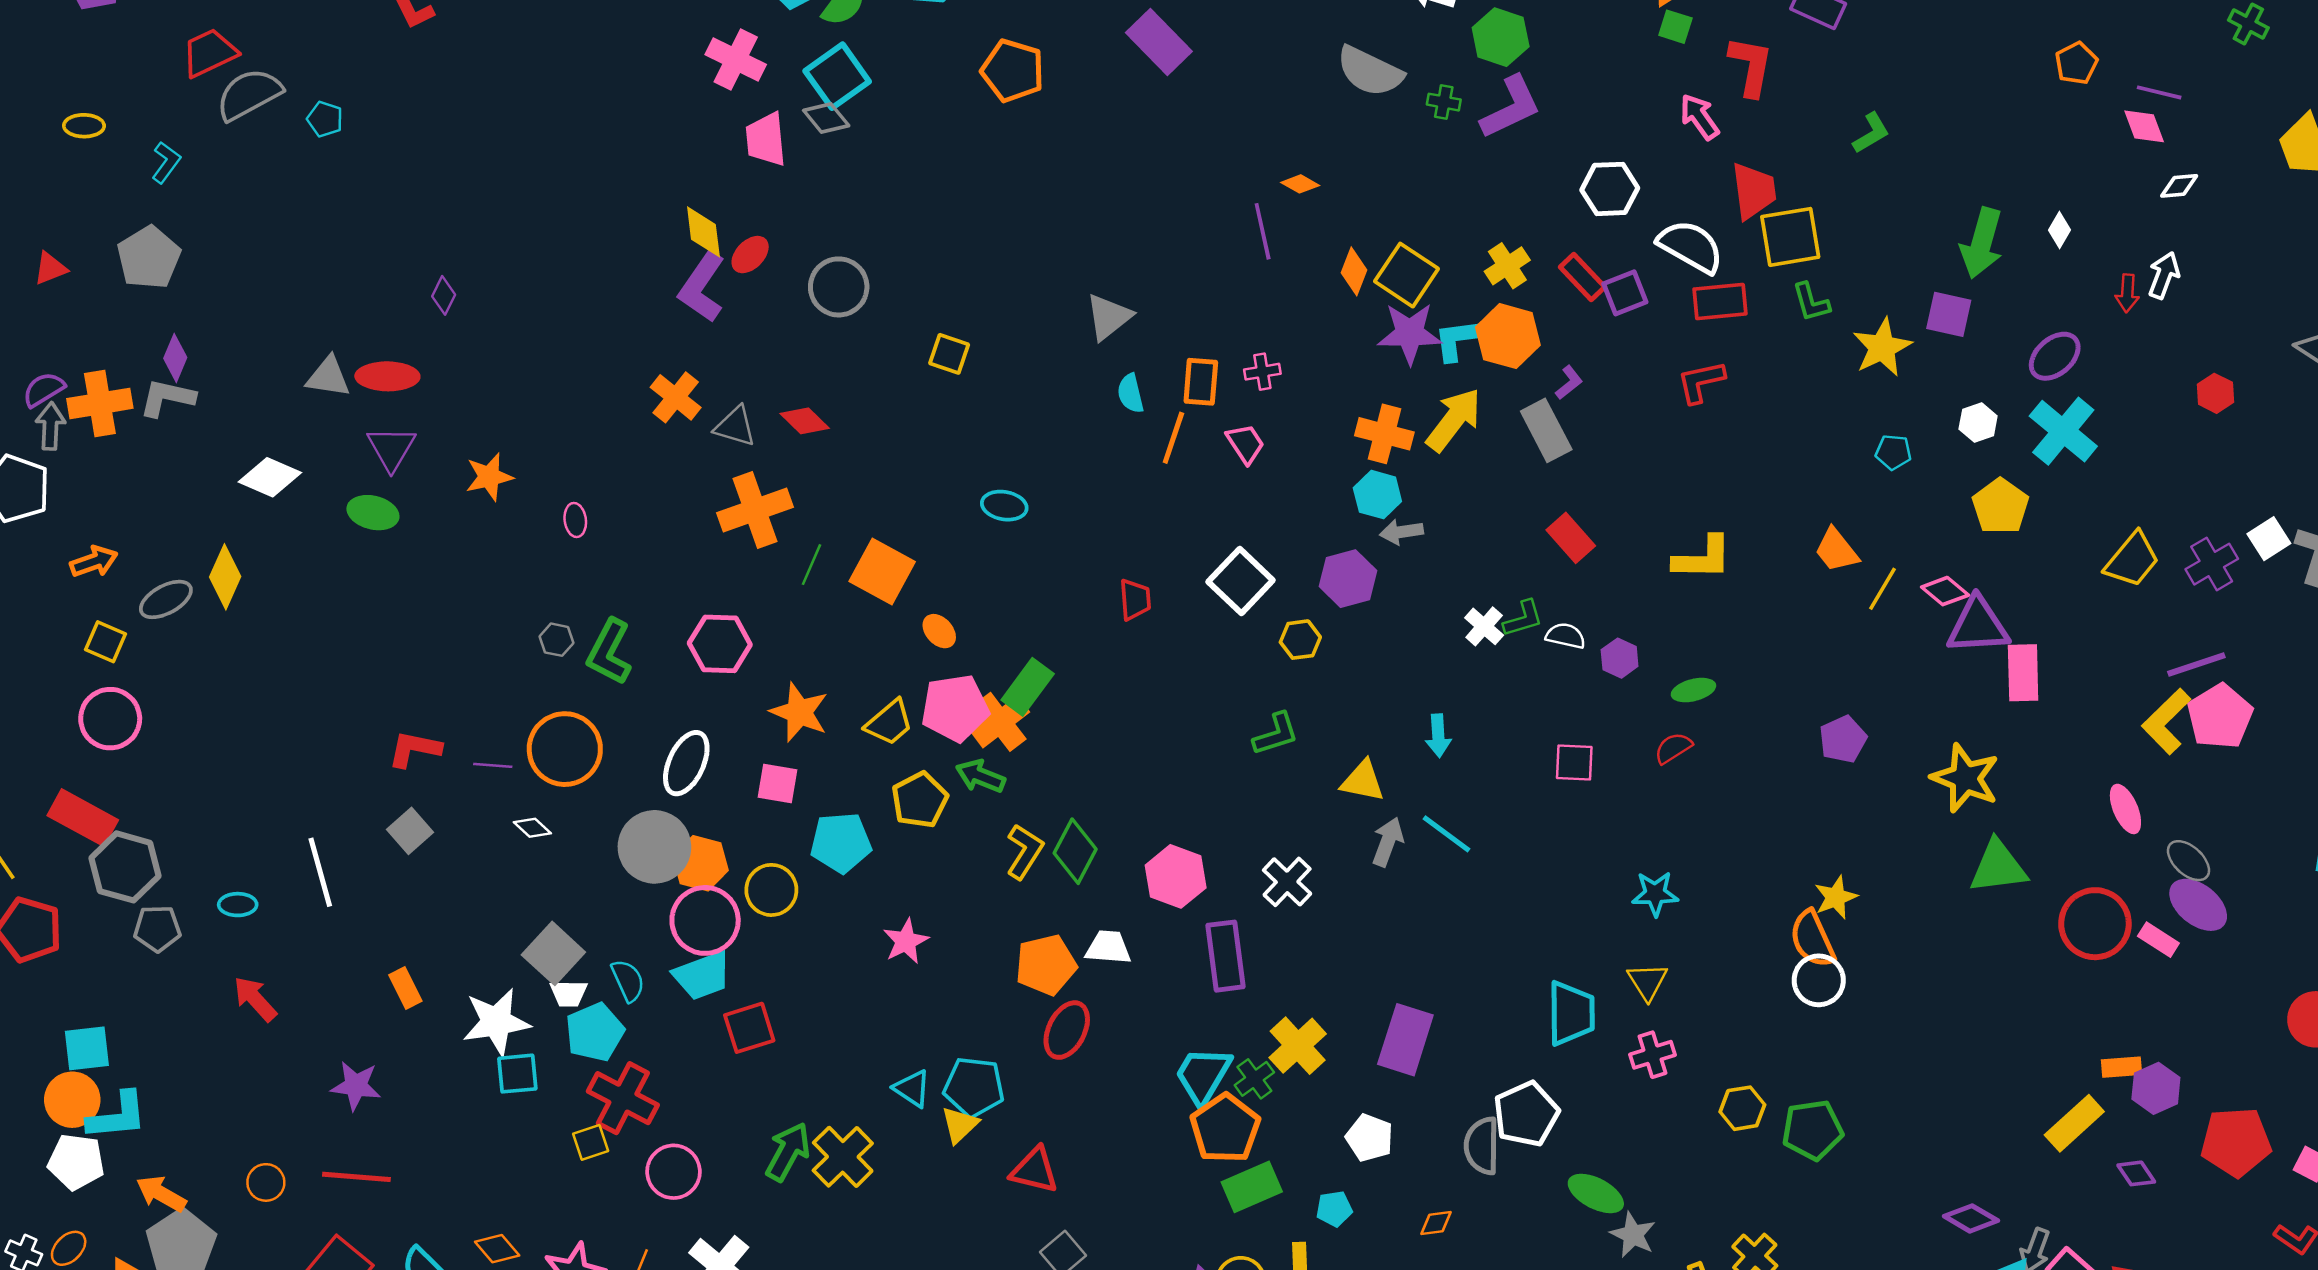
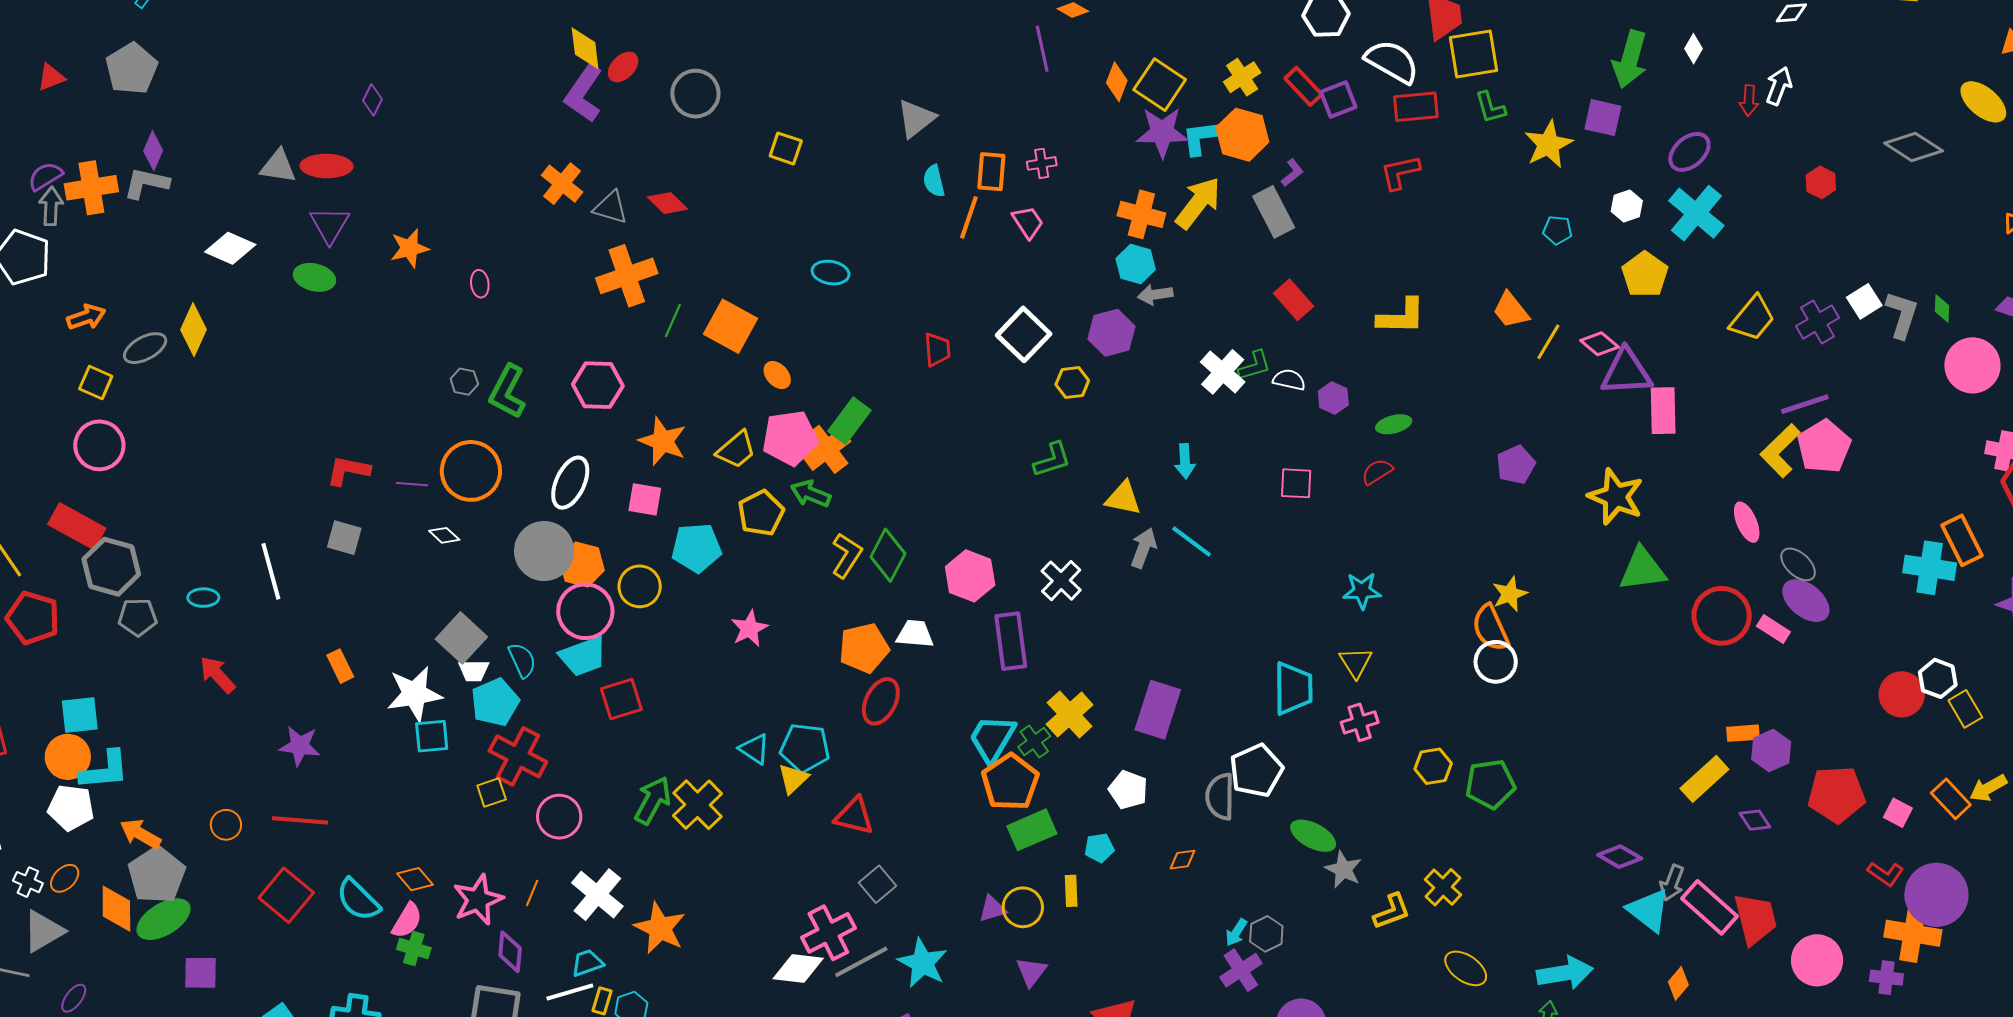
white cross: (1484, 626) -> (1223, 372), size x1.4
gray square: (410, 831) -> (344, 538), turned -33

